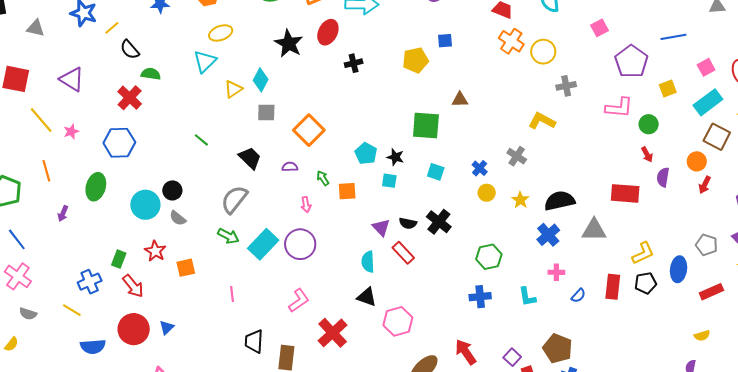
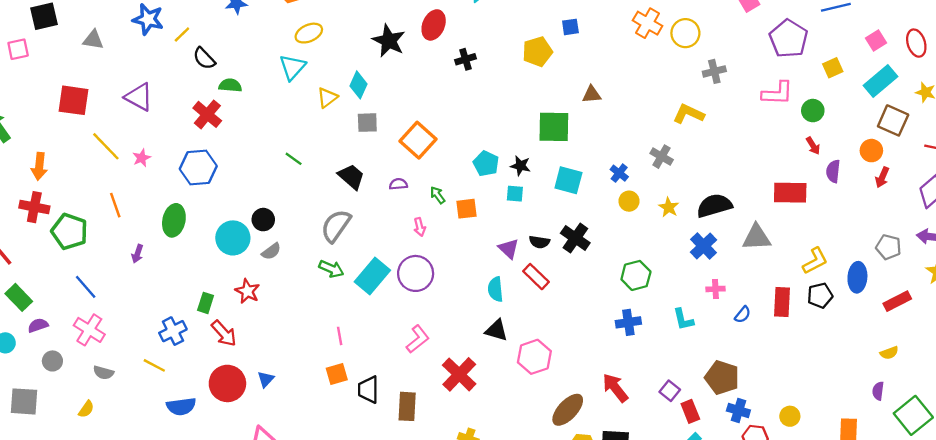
cyan square: (436, 172) -> (568, 180), size x1.4
gray semicircle: (178, 218) -> (271, 251), turned -72
orange square: (186, 268) -> (337, 374), moved

